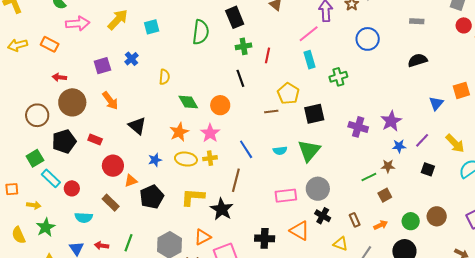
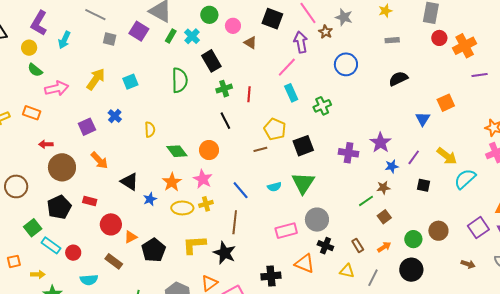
brown circle: (37, 115) -> (16, 186), moved
blue star: (155, 160) -> (150, 199), moved

